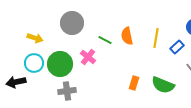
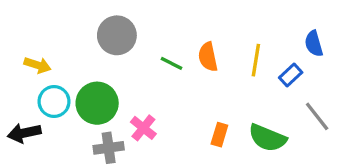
yellow arrow: (35, 38) -> (37, 65), moved
pink cross: (88, 57) -> (143, 128), moved

